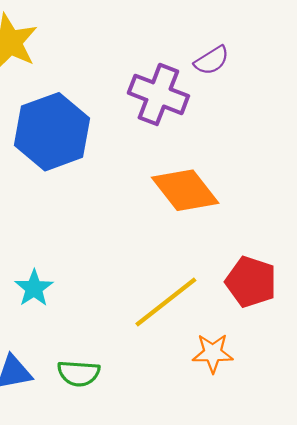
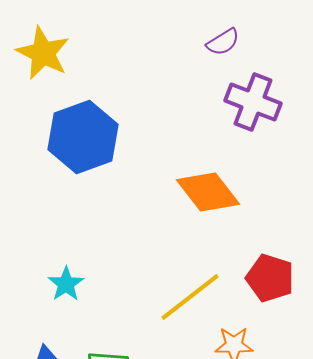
purple semicircle: (212, 60) -> (223, 42), moved
purple cross: (158, 94) -> (253, 102), moved

